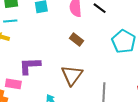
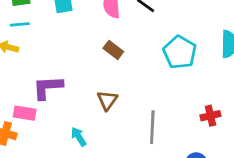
brown triangle: (72, 75) -> (107, 100), size x0.7

